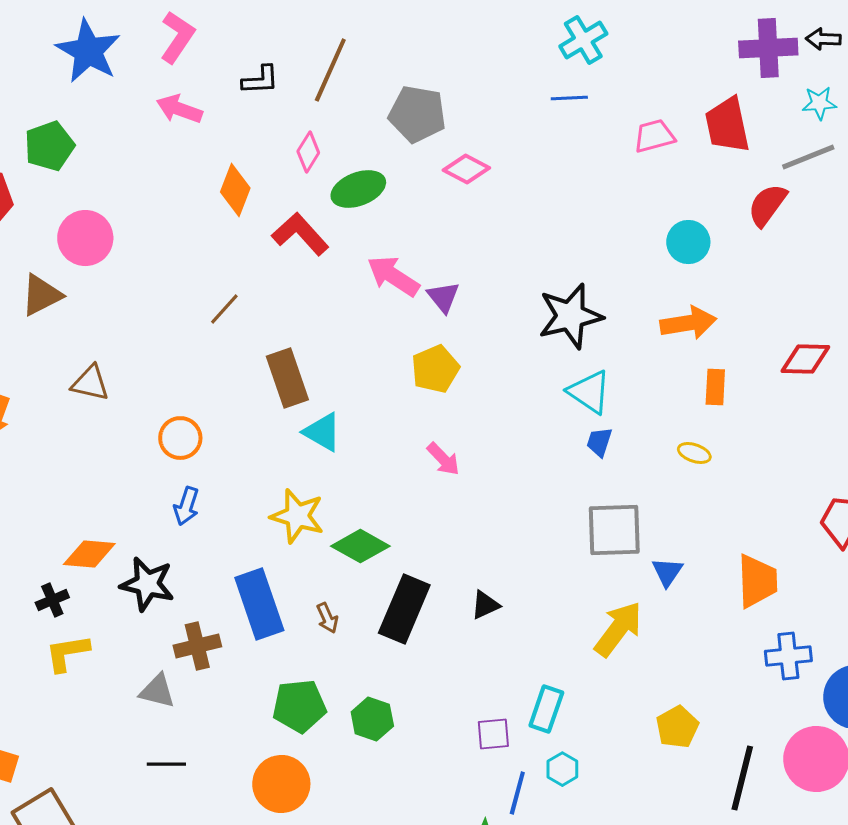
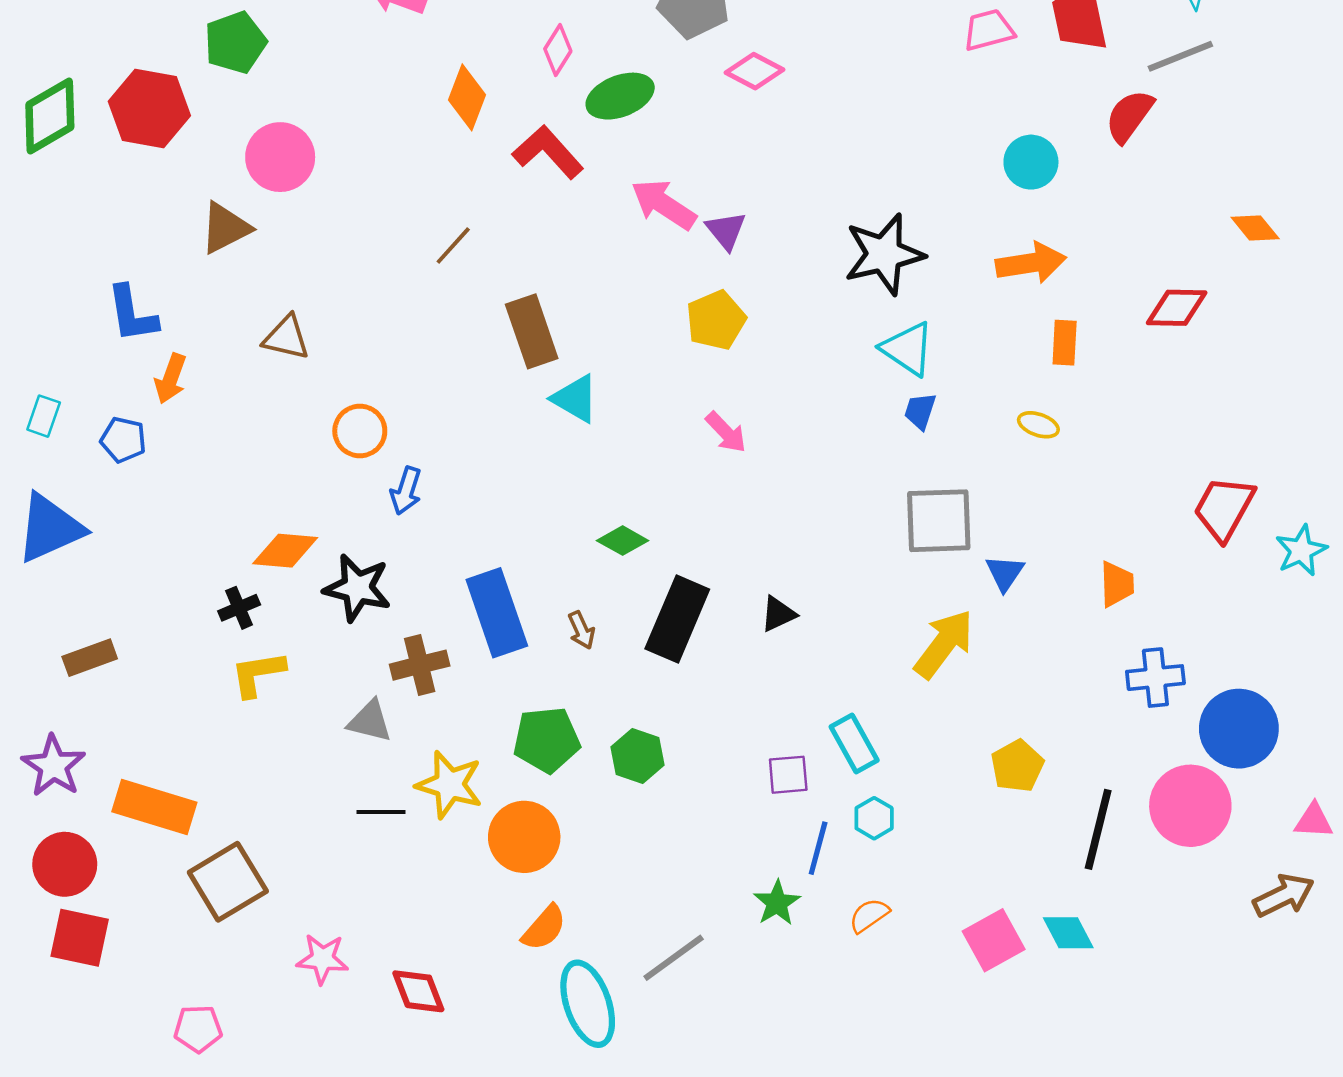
orange circle: (180, 438) -> (360, 431), moved
yellow star: (297, 516) -> (449, 785), moved
green diamond: (360, 546) -> (623, 541), size x0.7
orange trapezoid: (757, 581) -> (1117, 584), size x0.7
cyan rectangle: (546, 709) -> (854, 744), turned -48

